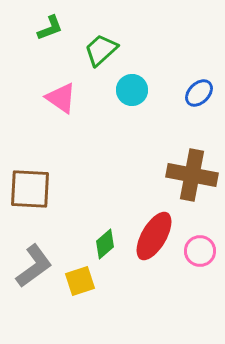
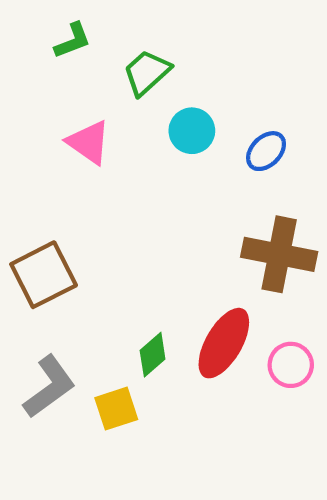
blue ellipse: (199, 93) -> (266, 151), moved
brown square: (30, 189) -> (44, 275), turned -30

